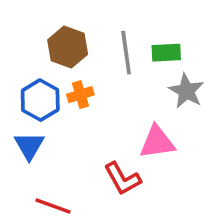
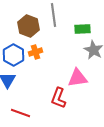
gray line: (126, 53) -> (54, 15), moved
red L-shape: (122, 179) -> (58, 98), turned 50

